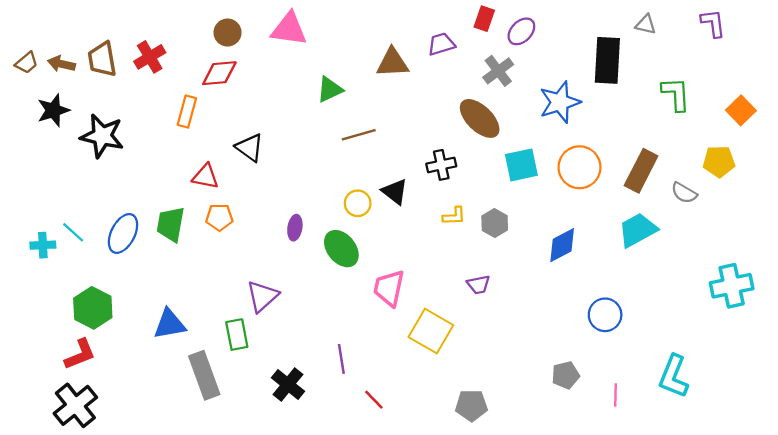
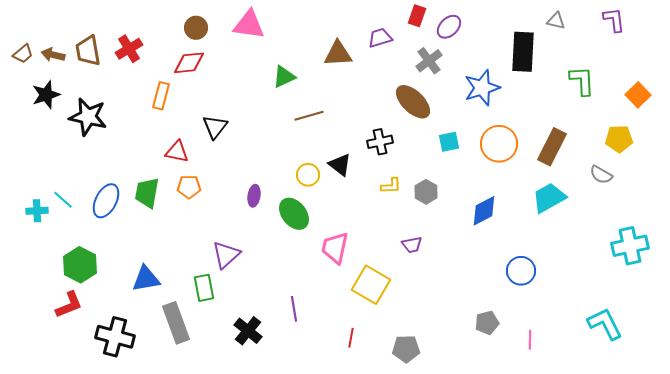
black triangle: (250, 148) -> (215, 127), turned 32
cyan square: (521, 165) -> (449, 142), size x0.7
gray semicircle: (684, 193) -> (601, 175), moved
cyan L-shape: (674, 376) -> (605, 324), moved, turned 132
red line: (374, 400) -> (351, 338), moved, turned 54
black cross: (75, 405) -> (115, 337), moved, turned -36

